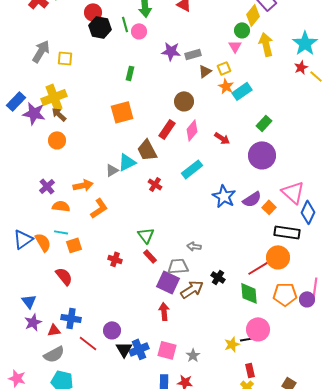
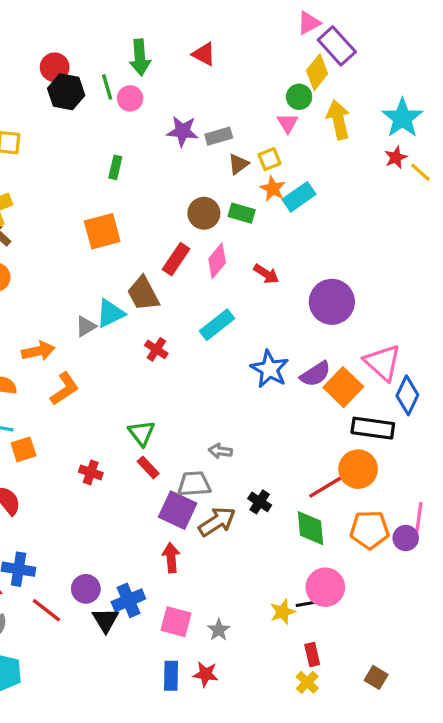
green rectangle: (264, 123) -> (242, 213), moved, turned 63
orange square: (269, 207) -> (343, 387), size x1.6
blue cross: (139, 349) -> (128, 600), moved

